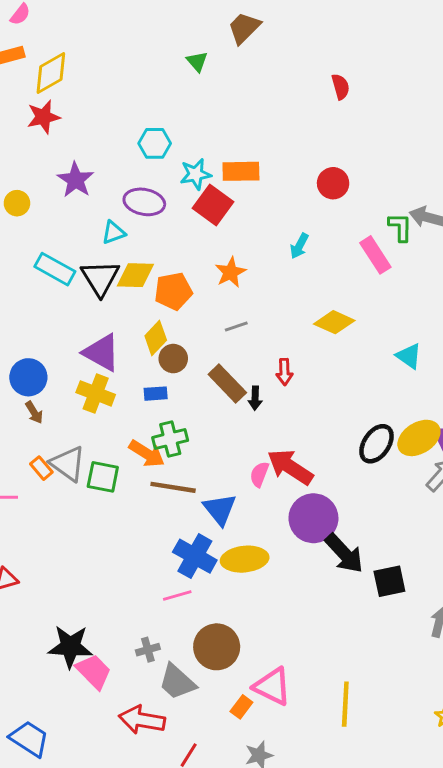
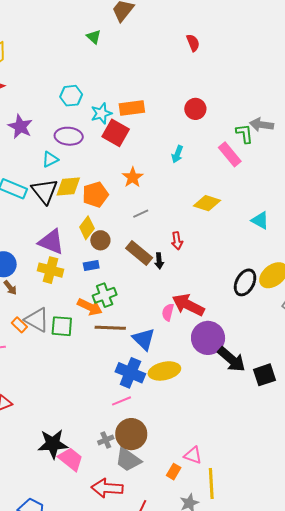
brown circle: (217, 647) -> (131, 434), moved
pink triangle: (272, 686) -> (193, 455), size x0.7
yellow line: (345, 704) -> (211, 483), moved

